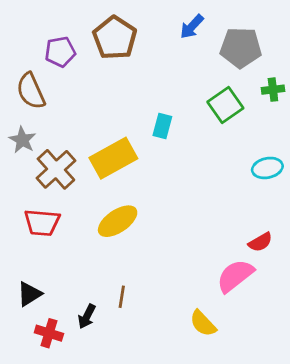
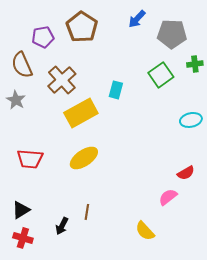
brown cross: (56, 169) -> (62, 80), moved
pink semicircle: (235, 276) -> (168, 197), size x0.7
red cross: (49, 333) -> (23, 238), moved

